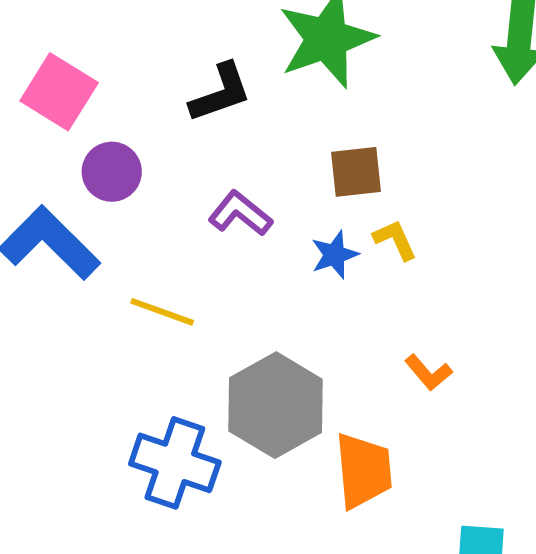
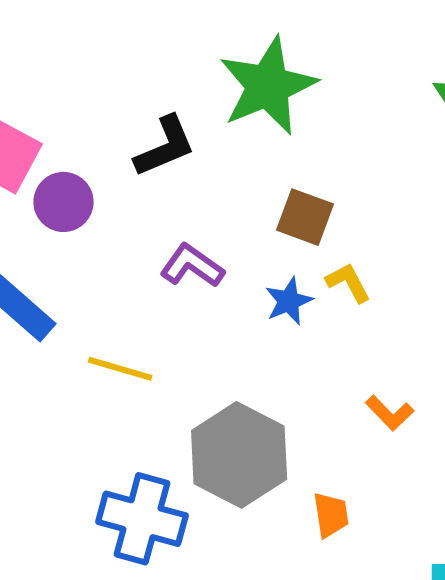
purple circle: (112, 172) -> (64, 202), moved
brown square: (356, 172) -> (305, 217), turned 30
orange trapezoid: (363, 471) -> (331, 515), size x0.6

